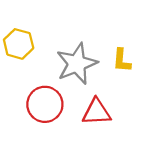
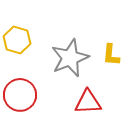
red circle: (45, 104) -> (20, 95), moved

